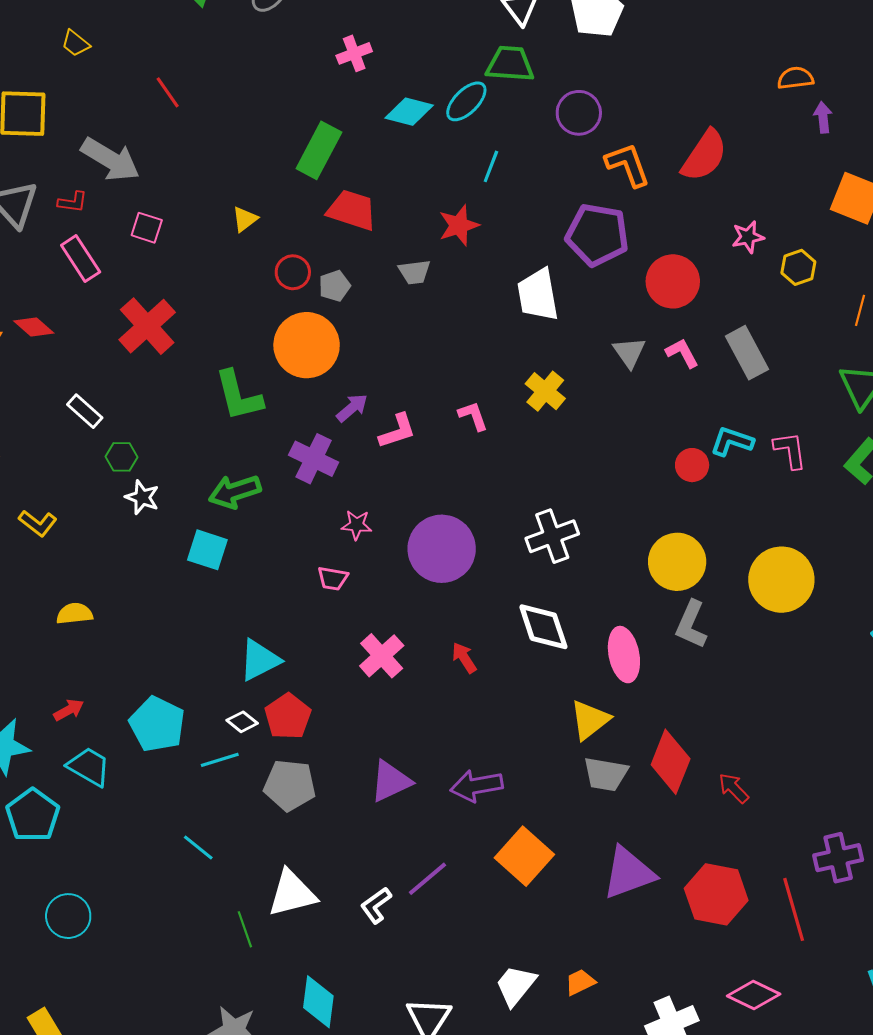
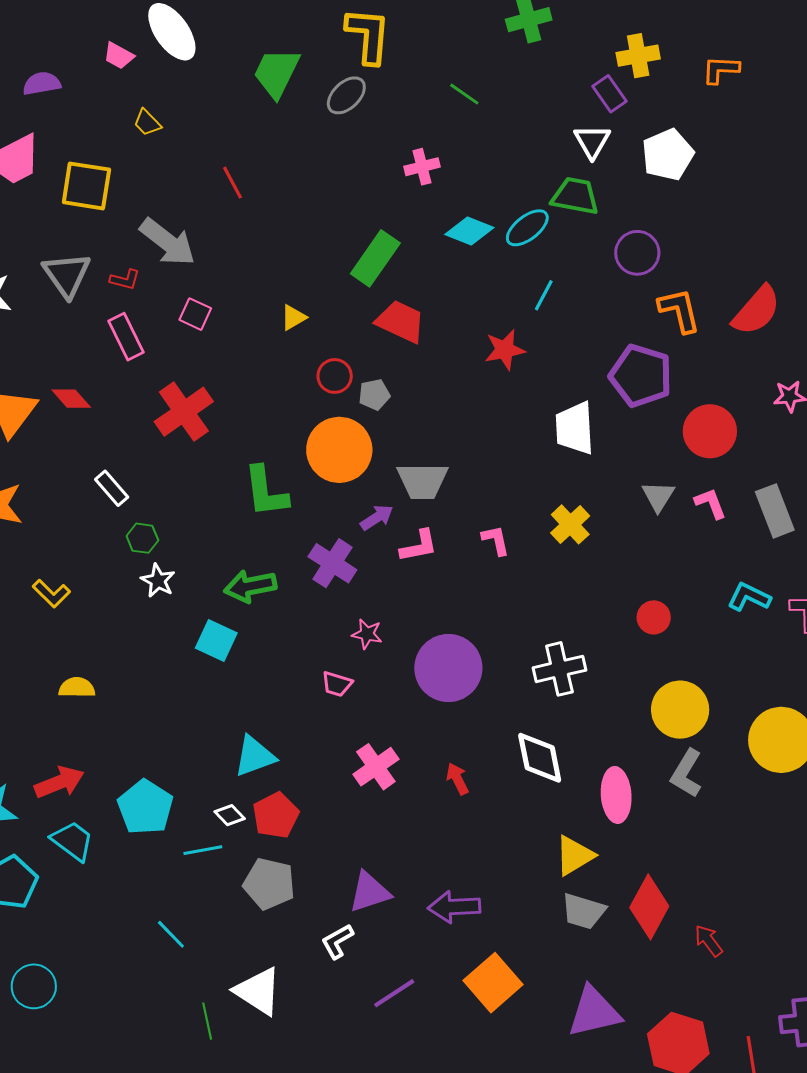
gray trapezoid: (415, 272) -> (423, 481), moved, size x1.6
red circle: (692, 465) -> (654, 617), moved
red arrow: (69, 710) -> (59, 782), size x1.6
white triangle: (292, 893) -> (258, 991), turned 40
white L-shape: (376, 905) -> (337, 941), moved

